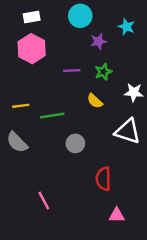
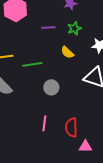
red semicircle: (103, 179) -> (71, 127), moved
pink line: (44, 201) -> (44, 123), moved, turned 35

